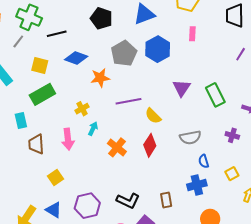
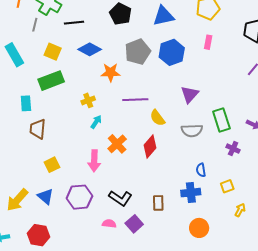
gray line: (18, 41) -> (35, 25), turned -32
green rectangle: (215, 95) -> (221, 120), moved
gray semicircle: (190, 137) -> (192, 131), moved
pink arrow: (68, 139) -> (94, 161), moved

